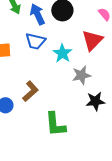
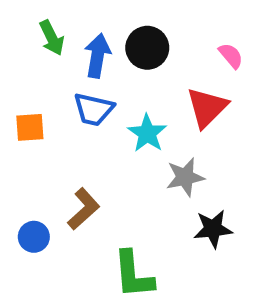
blue arrow: (37, 14) -> (98, 56), turned 35

